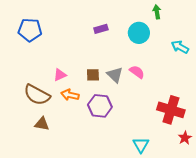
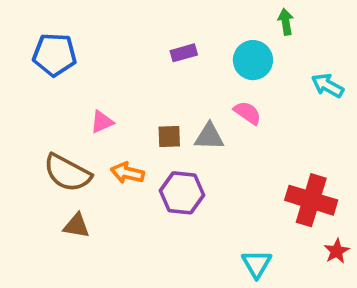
pink semicircle: (137, 72) -> (247, 113), moved
pink triangle: (60, 75) -> (102, 122), moved
gray triangle: (115, 75) -> (209, 136), turned -42

